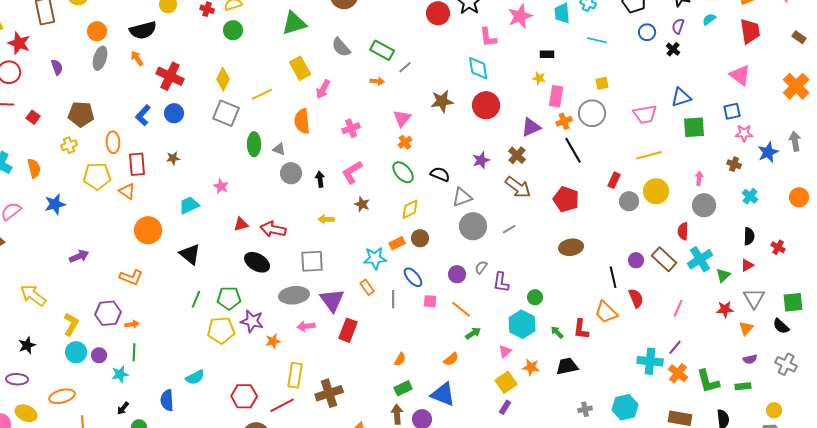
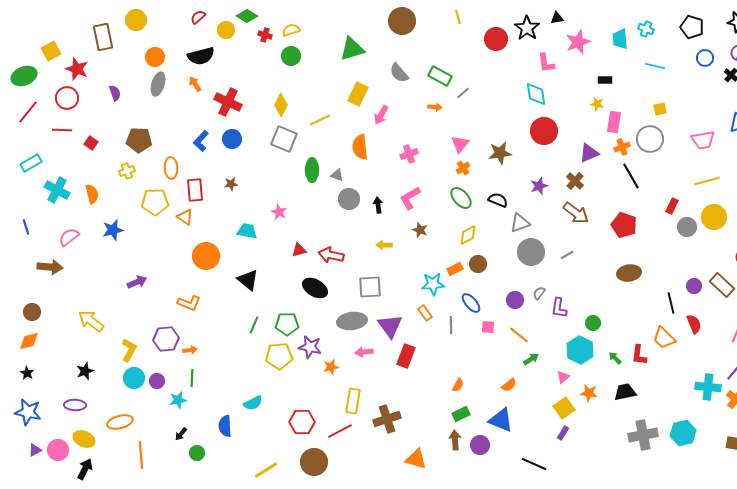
yellow rectangle: (300, 68) -> (358, 94), turned 55
brown star: (442, 101) -> (500, 153), moved
cyan trapezoid: (189, 205) -> (247, 231), turned 35
gray cross: (585, 409) -> (643, 435), size x2.0

